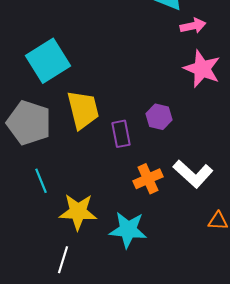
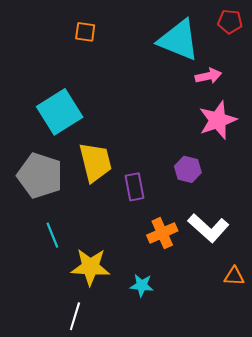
pink star: (202, 69) -> (218, 120), turned 30
purple hexagon: (159, 117) -> (188, 169), moved
cyan star: (128, 230) -> (142, 285), size x0.6

